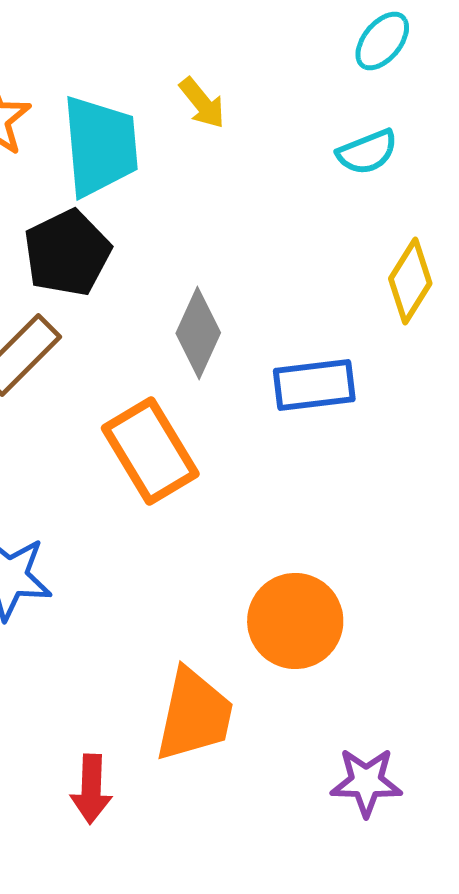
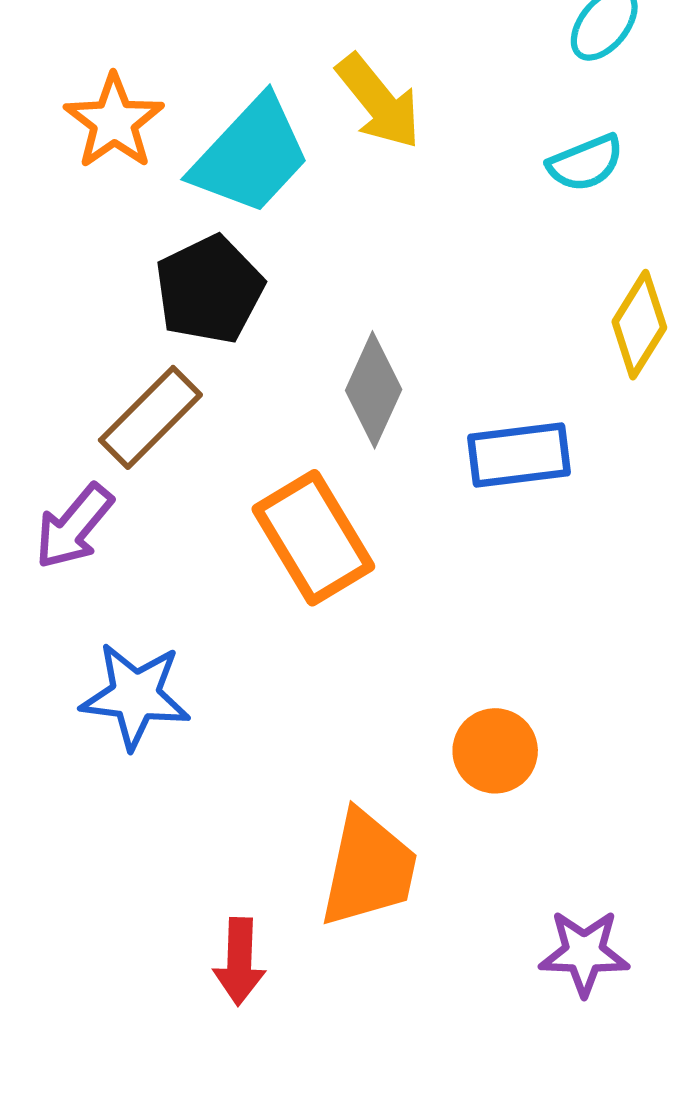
yellow arrow: (202, 103) -> (379, 102), size x1.5
cyan trapezoid: (100, 146) -> (251, 155), turned 48
orange circle: (295, 621) -> (495, 751), size x0.7

